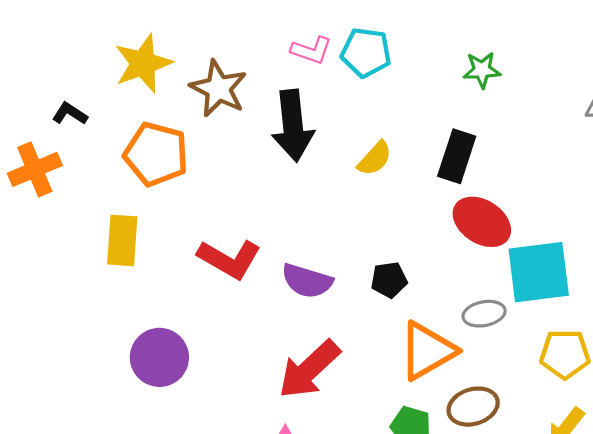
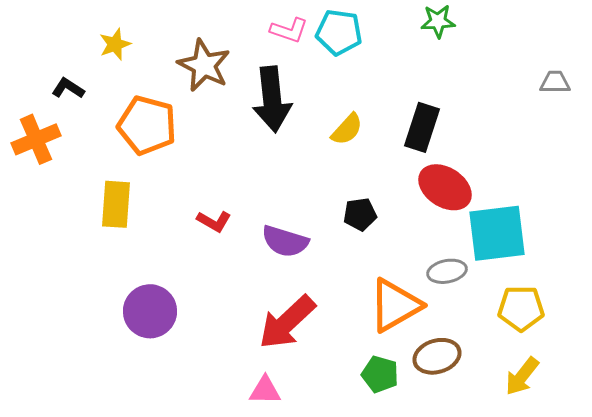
yellow star: (143, 63) -> (115, 44), moved, size x0.6
green star: (482, 70) -> (438, 21), moved
red L-shape: (229, 259) -> (214, 221), size x0.6
black pentagon: (389, 280) -> (360, 214), moved

